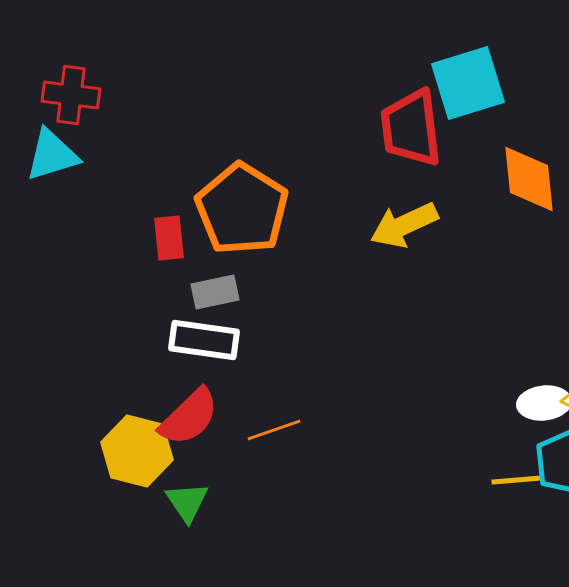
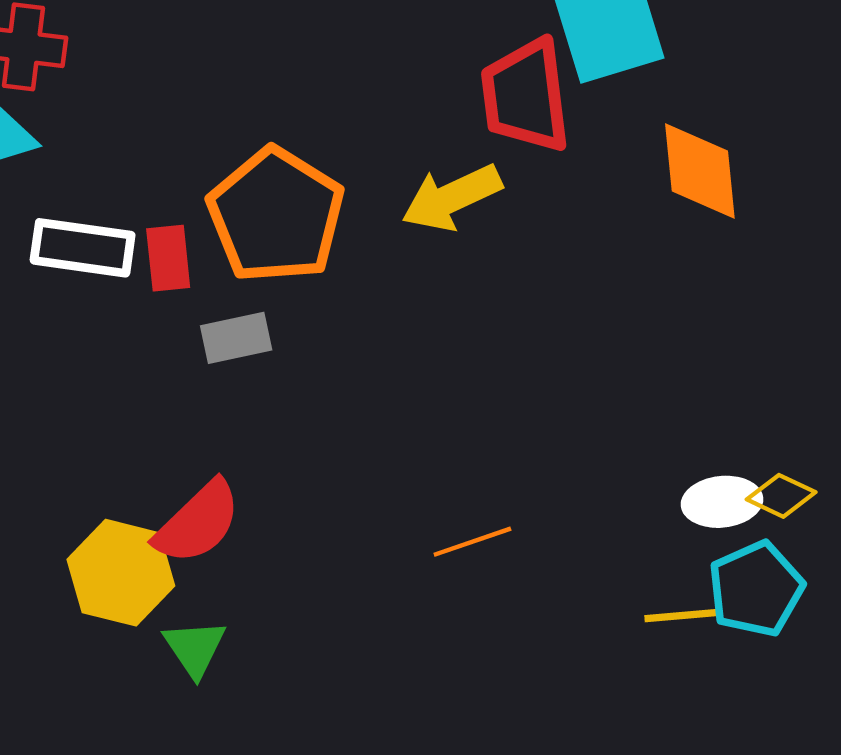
yellow arrow: (404, 225) -> (452, 198), moved
white rectangle: (204, 340) -> (83, 248), moved
orange line: (274, 430) -> (472, 542), moved

